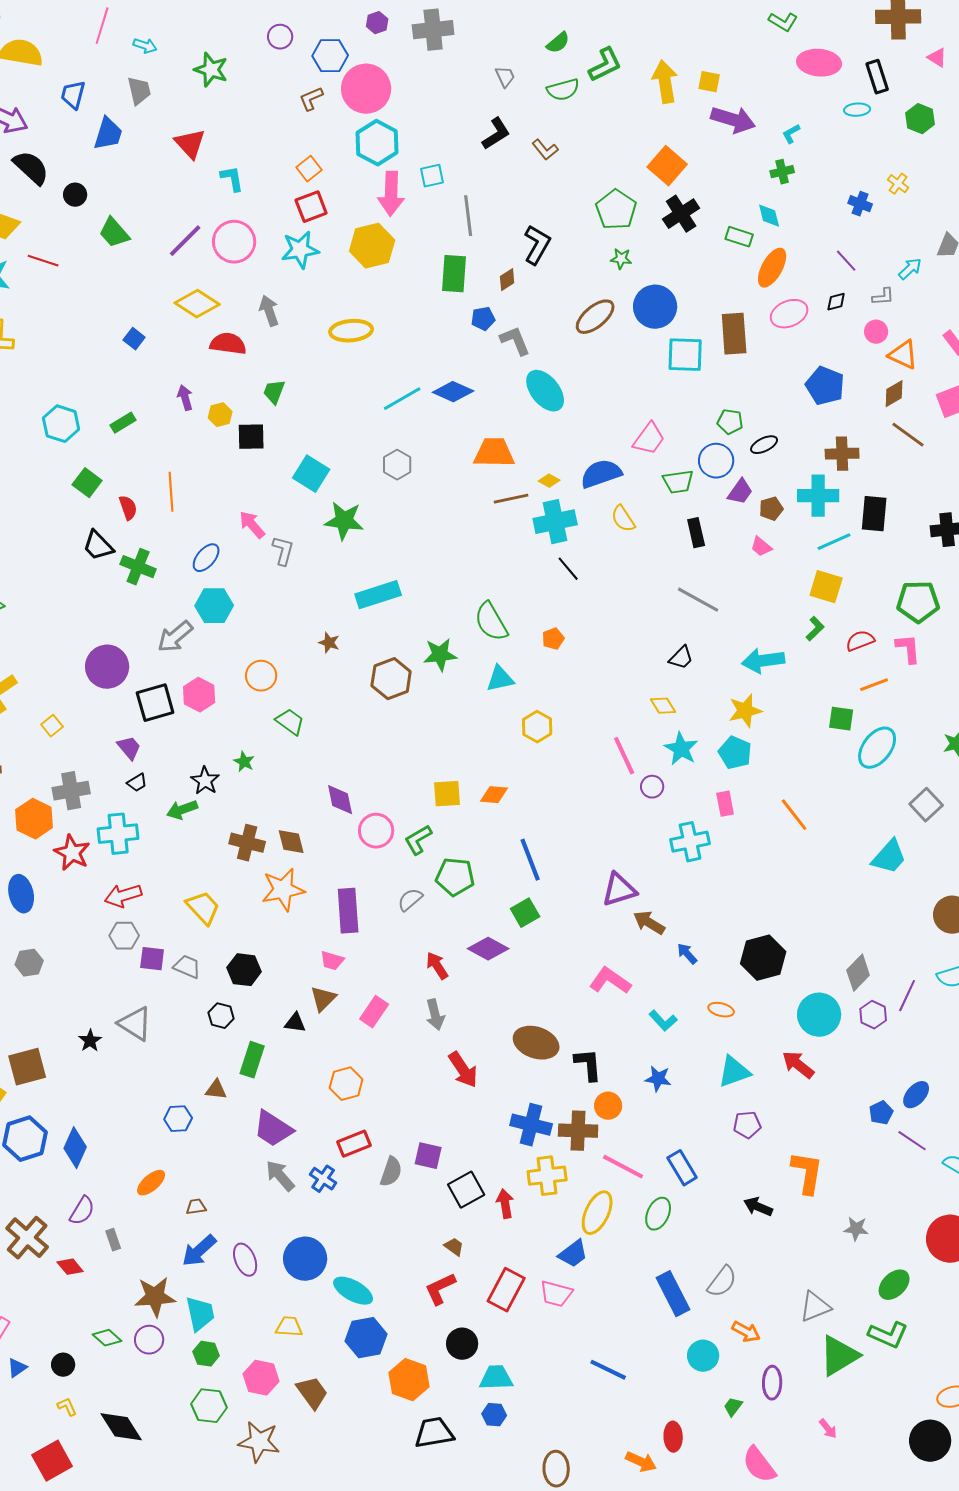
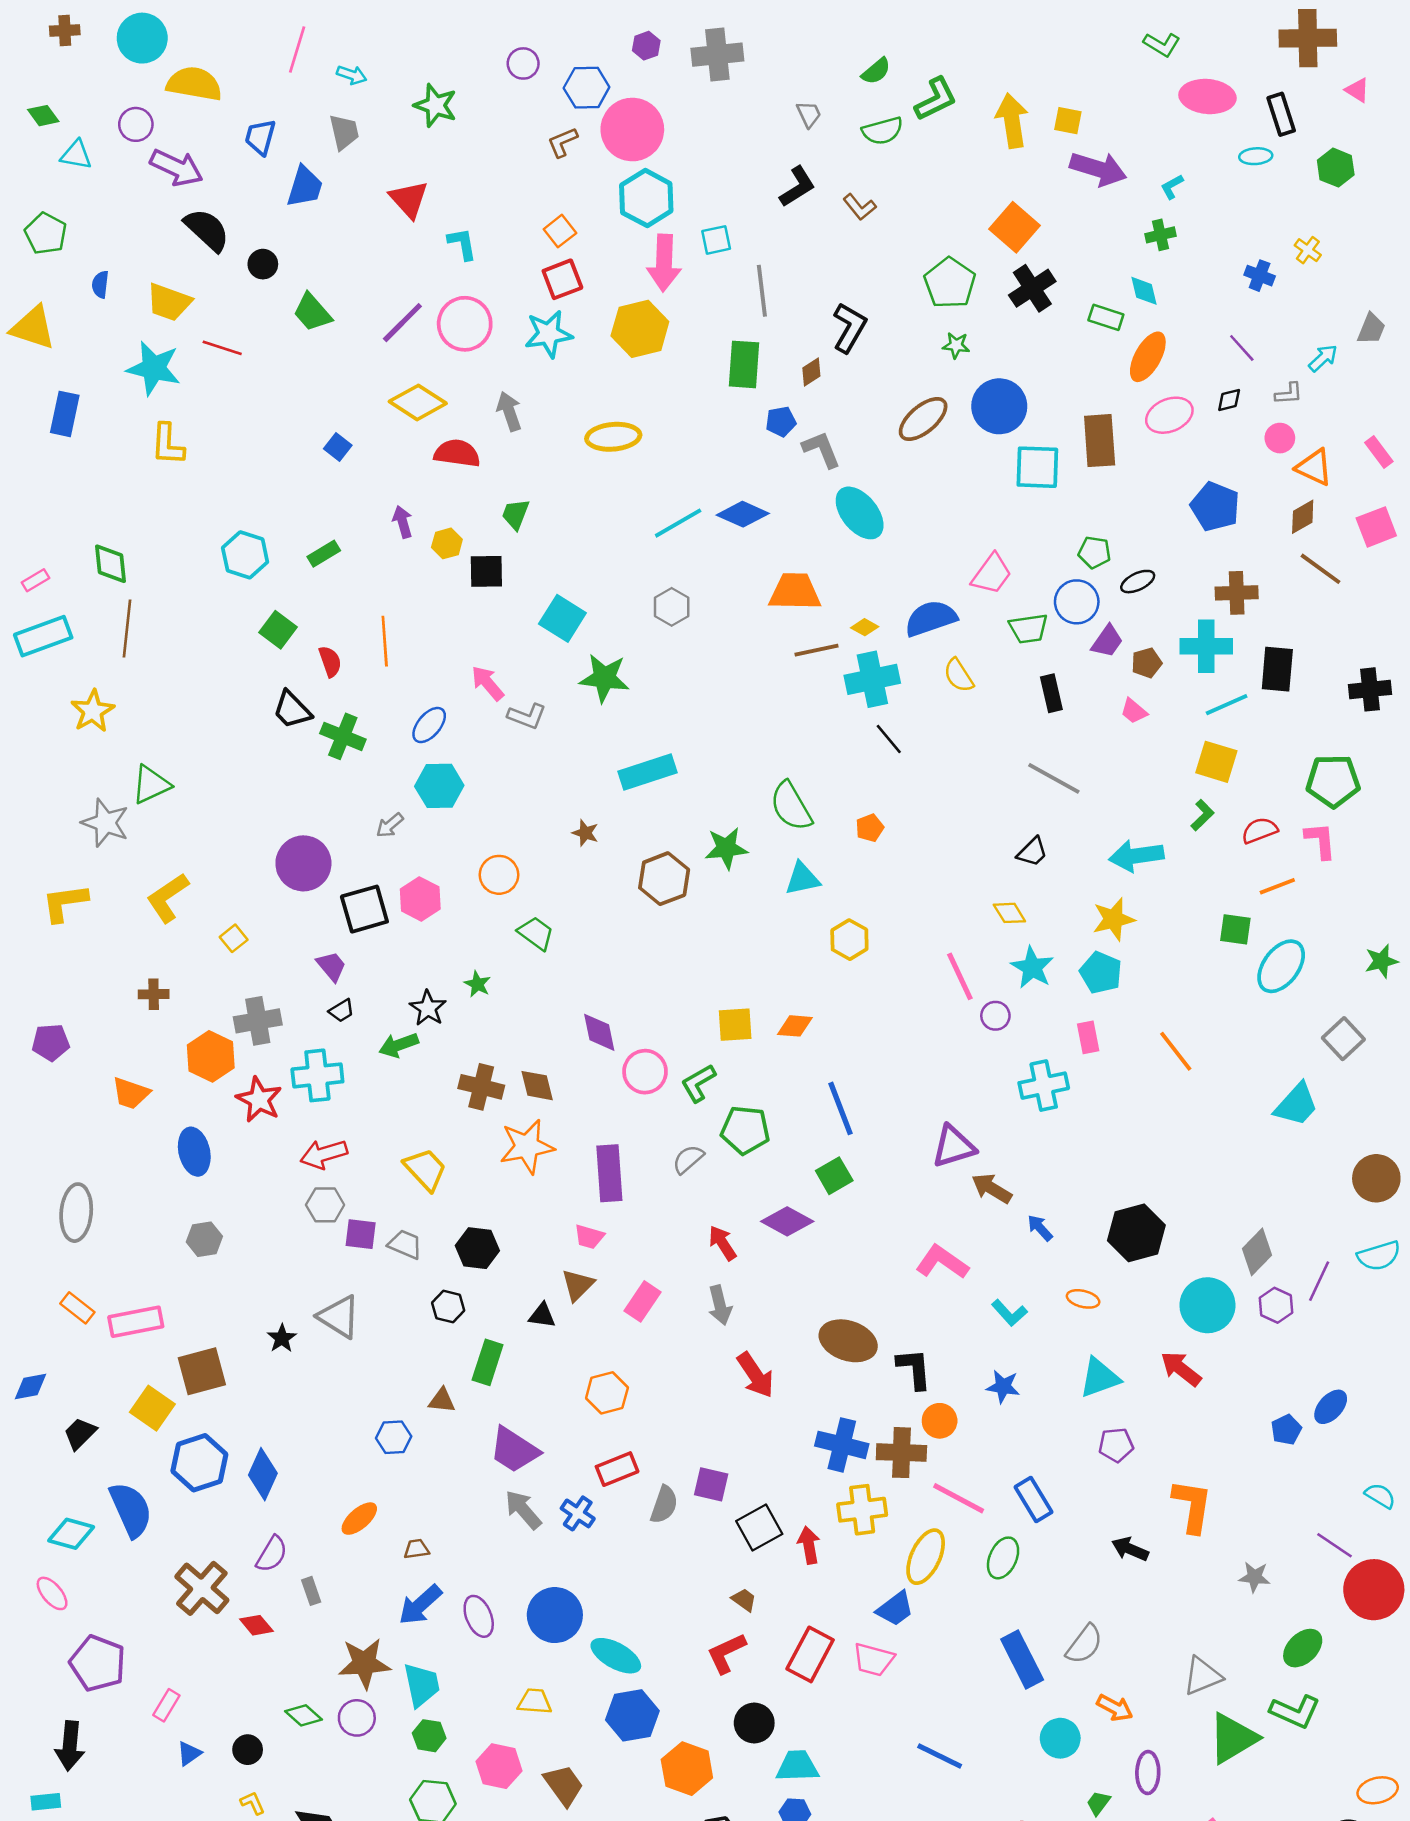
gray L-shape: (283, 551) -> (527, 716), turned 96
gray arrow: (175, 637) -> (390, 825), size x0.6
purple line: (912, 1141) -> (1334, 1545), moved

